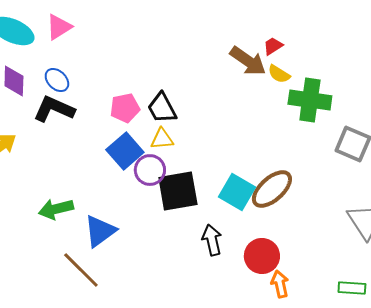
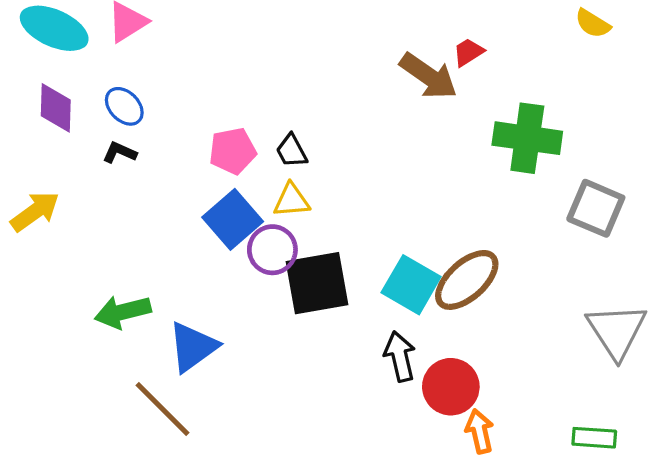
yellow semicircle: (279, 74) -> (593, 23), moved
black trapezoid: (162, 108) -> (292, 151), size x0.7
black L-shape: (54, 109) -> (119, 153), size x0.5
black arrow: (212, 240) -> (400, 356), moved

